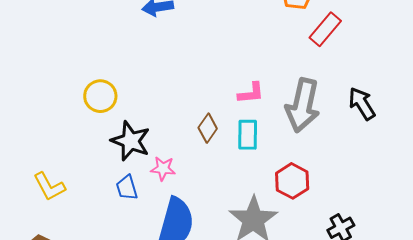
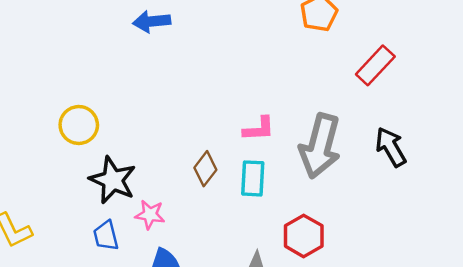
red rectangle: (325, 29) -> (375, 65), moved

